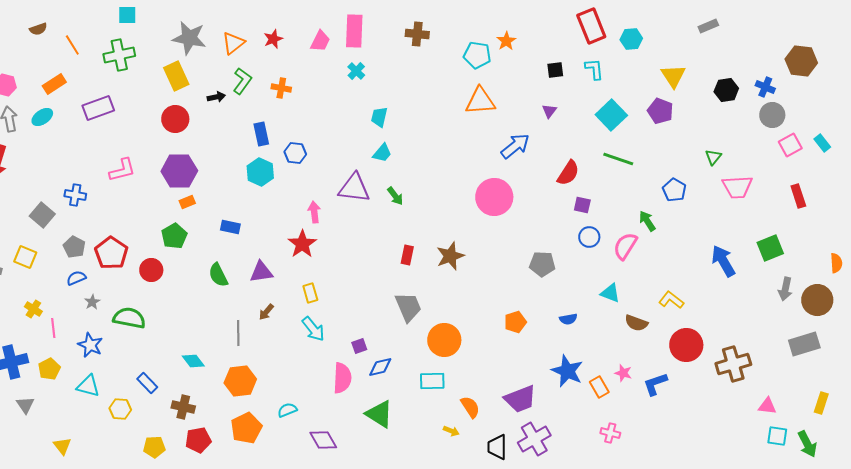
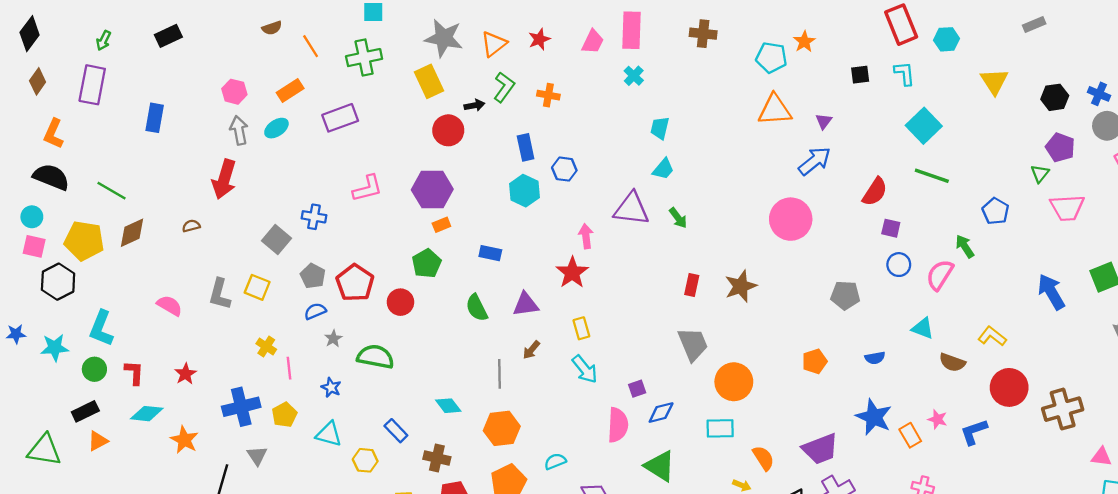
purple triangle: (549, 111) -> (824, 121), moved
purple pentagon: (660, 111) -> (1060, 147), moved
red circle: (175, 119) -> (448, 130), moved
blue star: (90, 345) -> (331, 387), size x0.7

